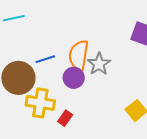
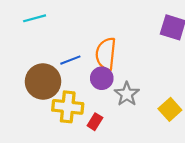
gray star: (99, 64) -> (127, 94), moved

